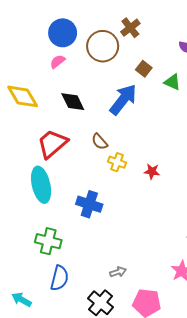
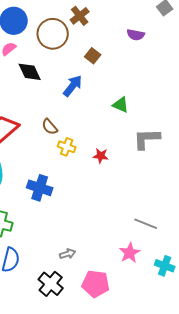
green triangle: (172, 82) -> (121, 105), moved
blue arrow: (123, 100) -> (73, 86), size x0.7
black diamond: (73, 102) -> (30, 72), moved

